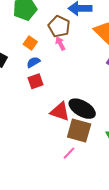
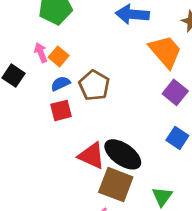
brown pentagon: (59, 26) -> (94, 85), moved
pink arrow: (60, 43) -> (41, 53), moved

